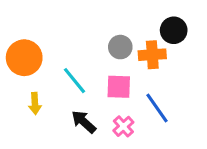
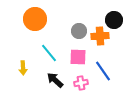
orange circle: (24, 58) -> (35, 19), moved
pink cross: (123, 126) -> (81, 83), turned 32

